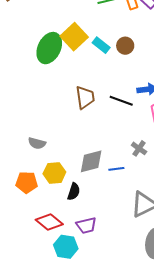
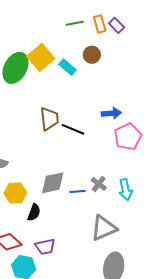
brown circle: (125, 46) -> (92, 55), moved
black line: (121, 101) -> (73, 129), moved
gray cross: (139, 148) -> (99, 184), moved

